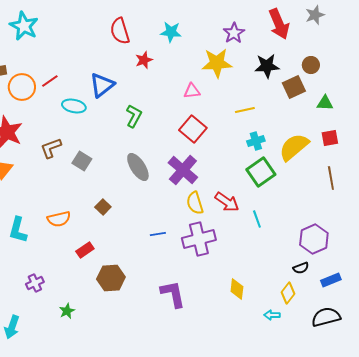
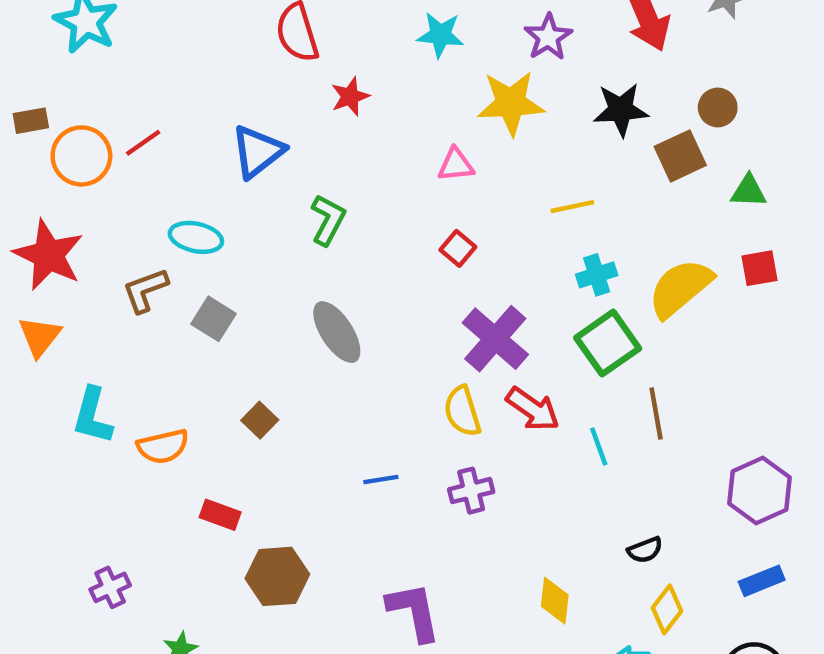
cyan star: (171, 32) -> (440, 35), moved
cyan ellipse: (74, 106) -> (196, 237), moved
red square: (193, 129) -> (458, 248), size x0.6
purple cross: (183, 170) -> (495, 339), moved
brown line: (331, 178) -> (656, 413), moved
cyan L-shape: (18, 230) -> (92, 416), moved
purple cross: (199, 239) -> (471, 491), size x0.6
purple hexagon: (314, 239) -> (759, 491), moved
red rectangle: (85, 250) -> (220, 515), turned 54
black semicircle: (301, 268) -> (645, 550), moved

